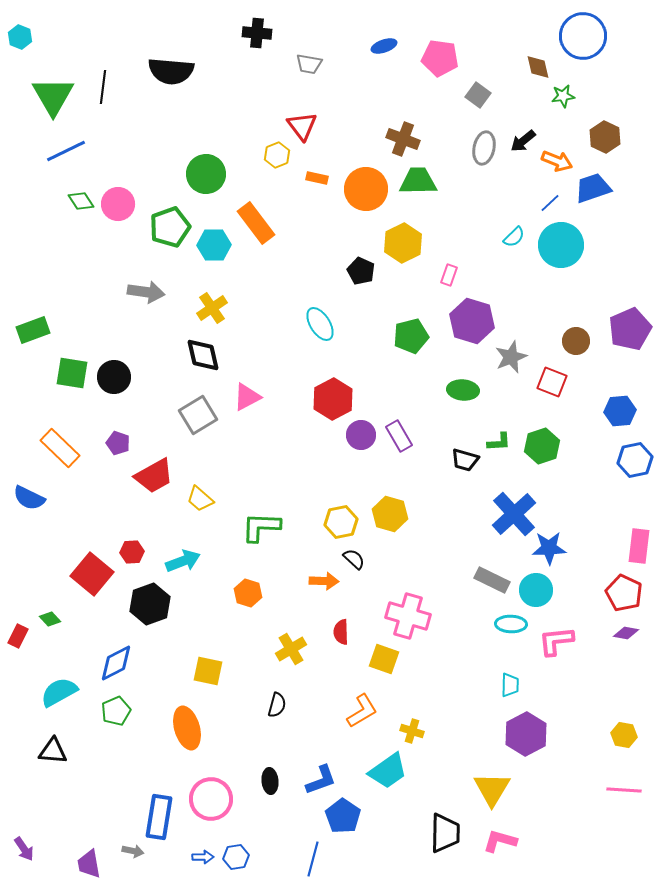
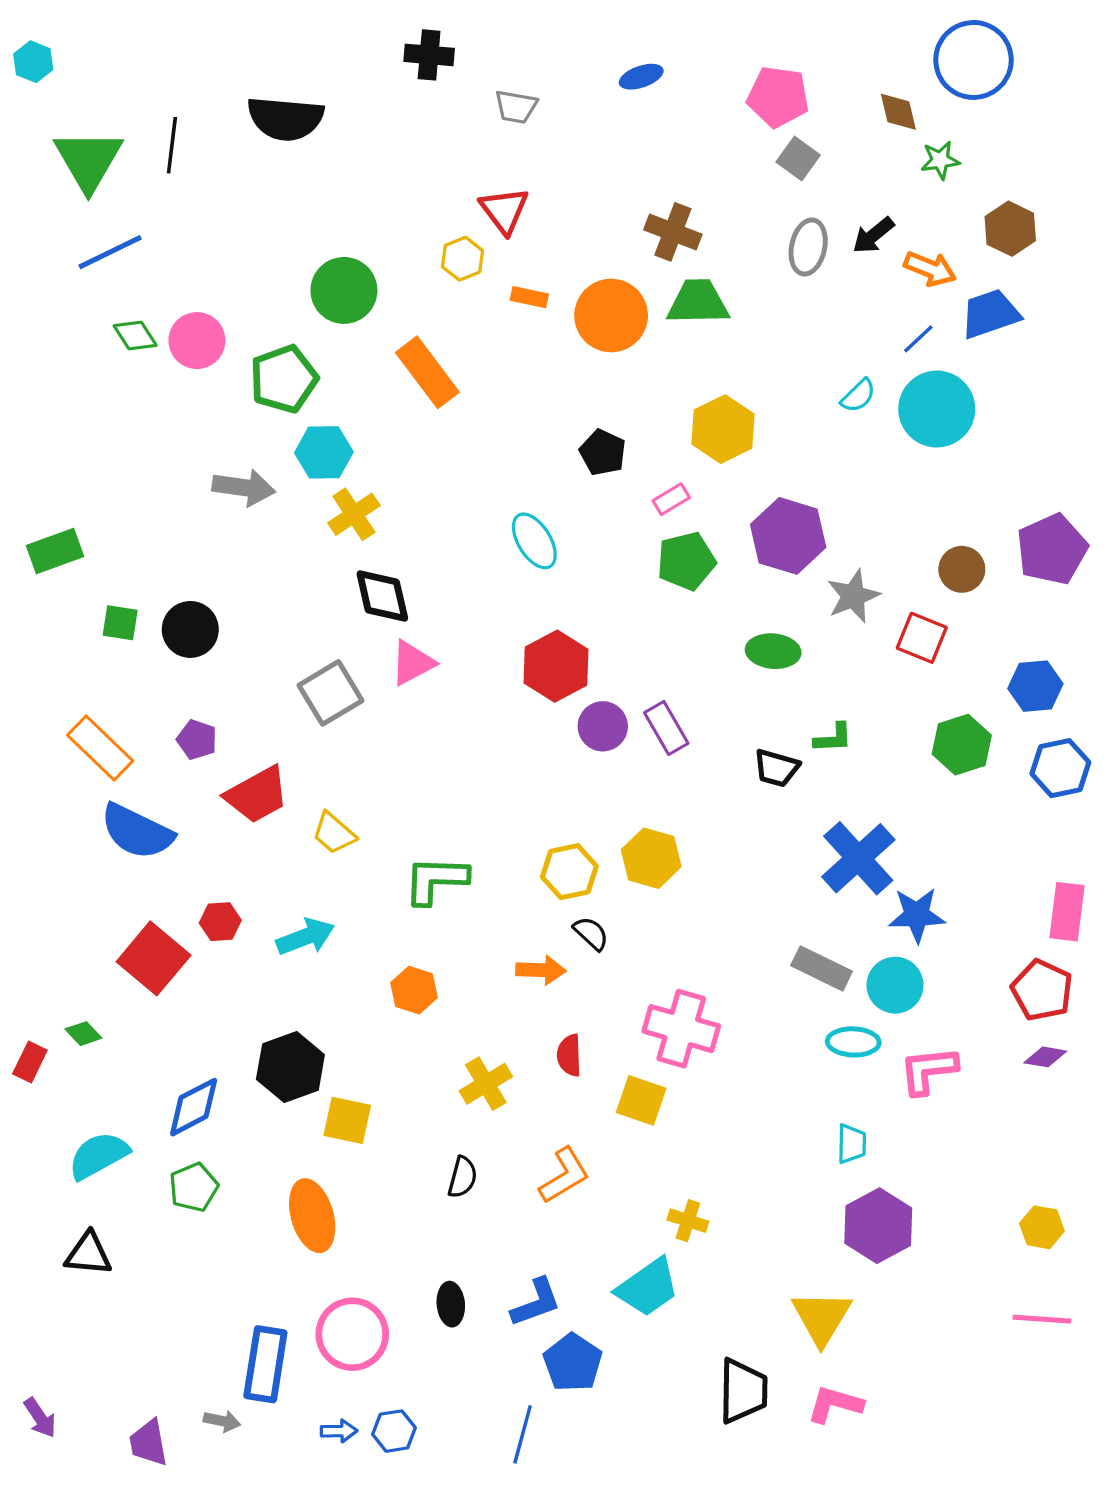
pink pentagon: (440, 58) -> (778, 97), moved
yellow hexagon: (403, 243) -> (723, 429), moved
cyan hexagon: (214, 245) -> (324, 452), moved
pink rectangle: (449, 275) -> (671, 499), moved, turned 40
black diamond: (203, 355) -> (382, 596), moved
green square: (72, 373) -> (120, 623), size x0.7
green hexagon: (542, 446) -> (962, 745), moved
blue semicircle: (29, 498) -> (137, 832), moved, size x1.4
black hexagon: (150, 604) -> (290, 1067), moved
orange L-shape: (362, 711) -> (564, 1176), moved

